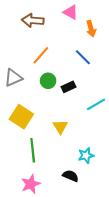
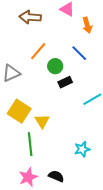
green circle: (48, 81) -> (55, 66), moved
yellow triangle: (60, 127) -> (42, 121), moved
black semicircle: (71, 176) -> (56, 176), moved

